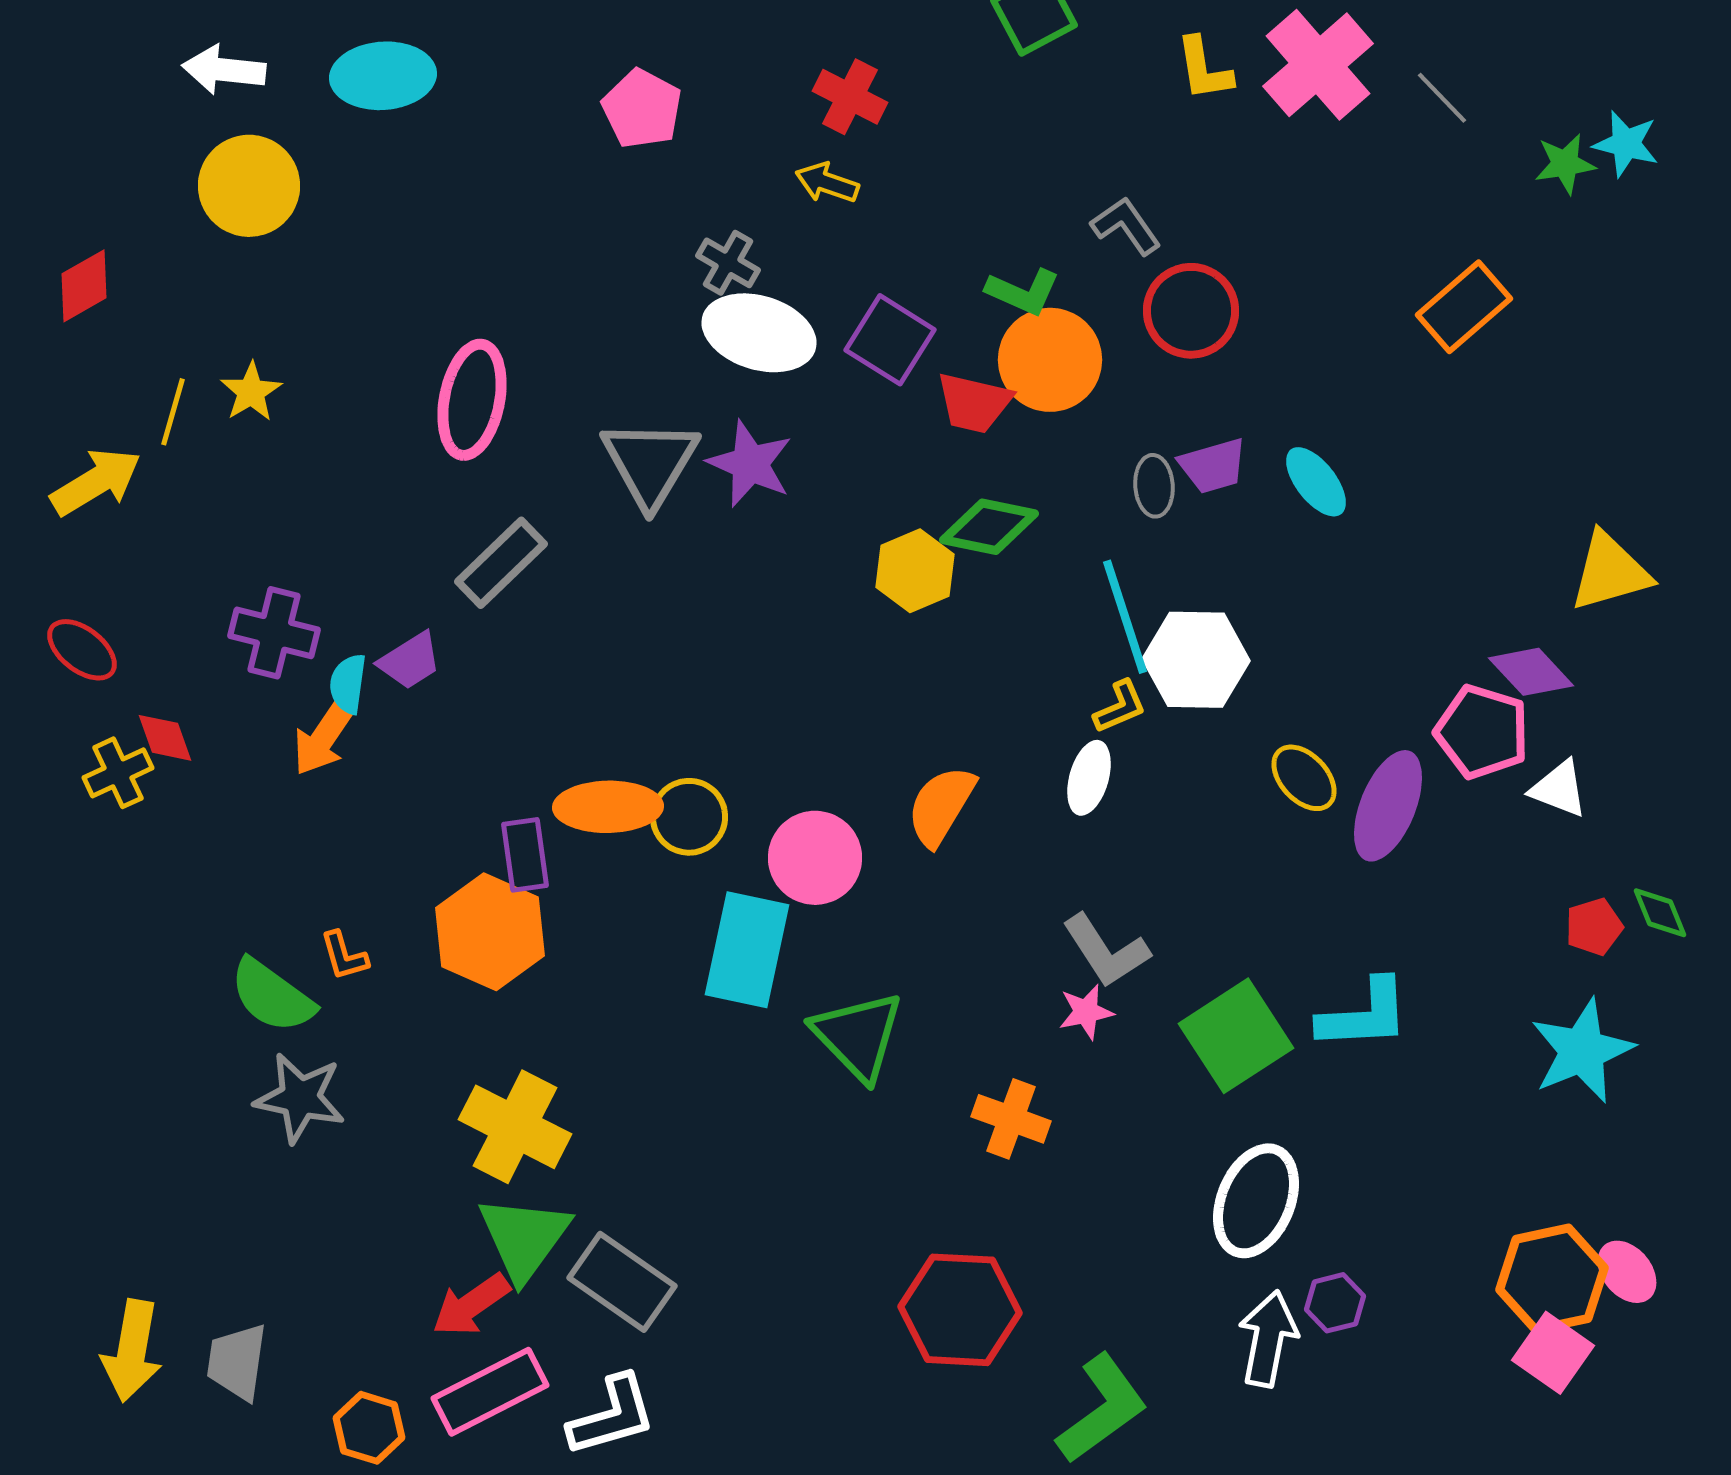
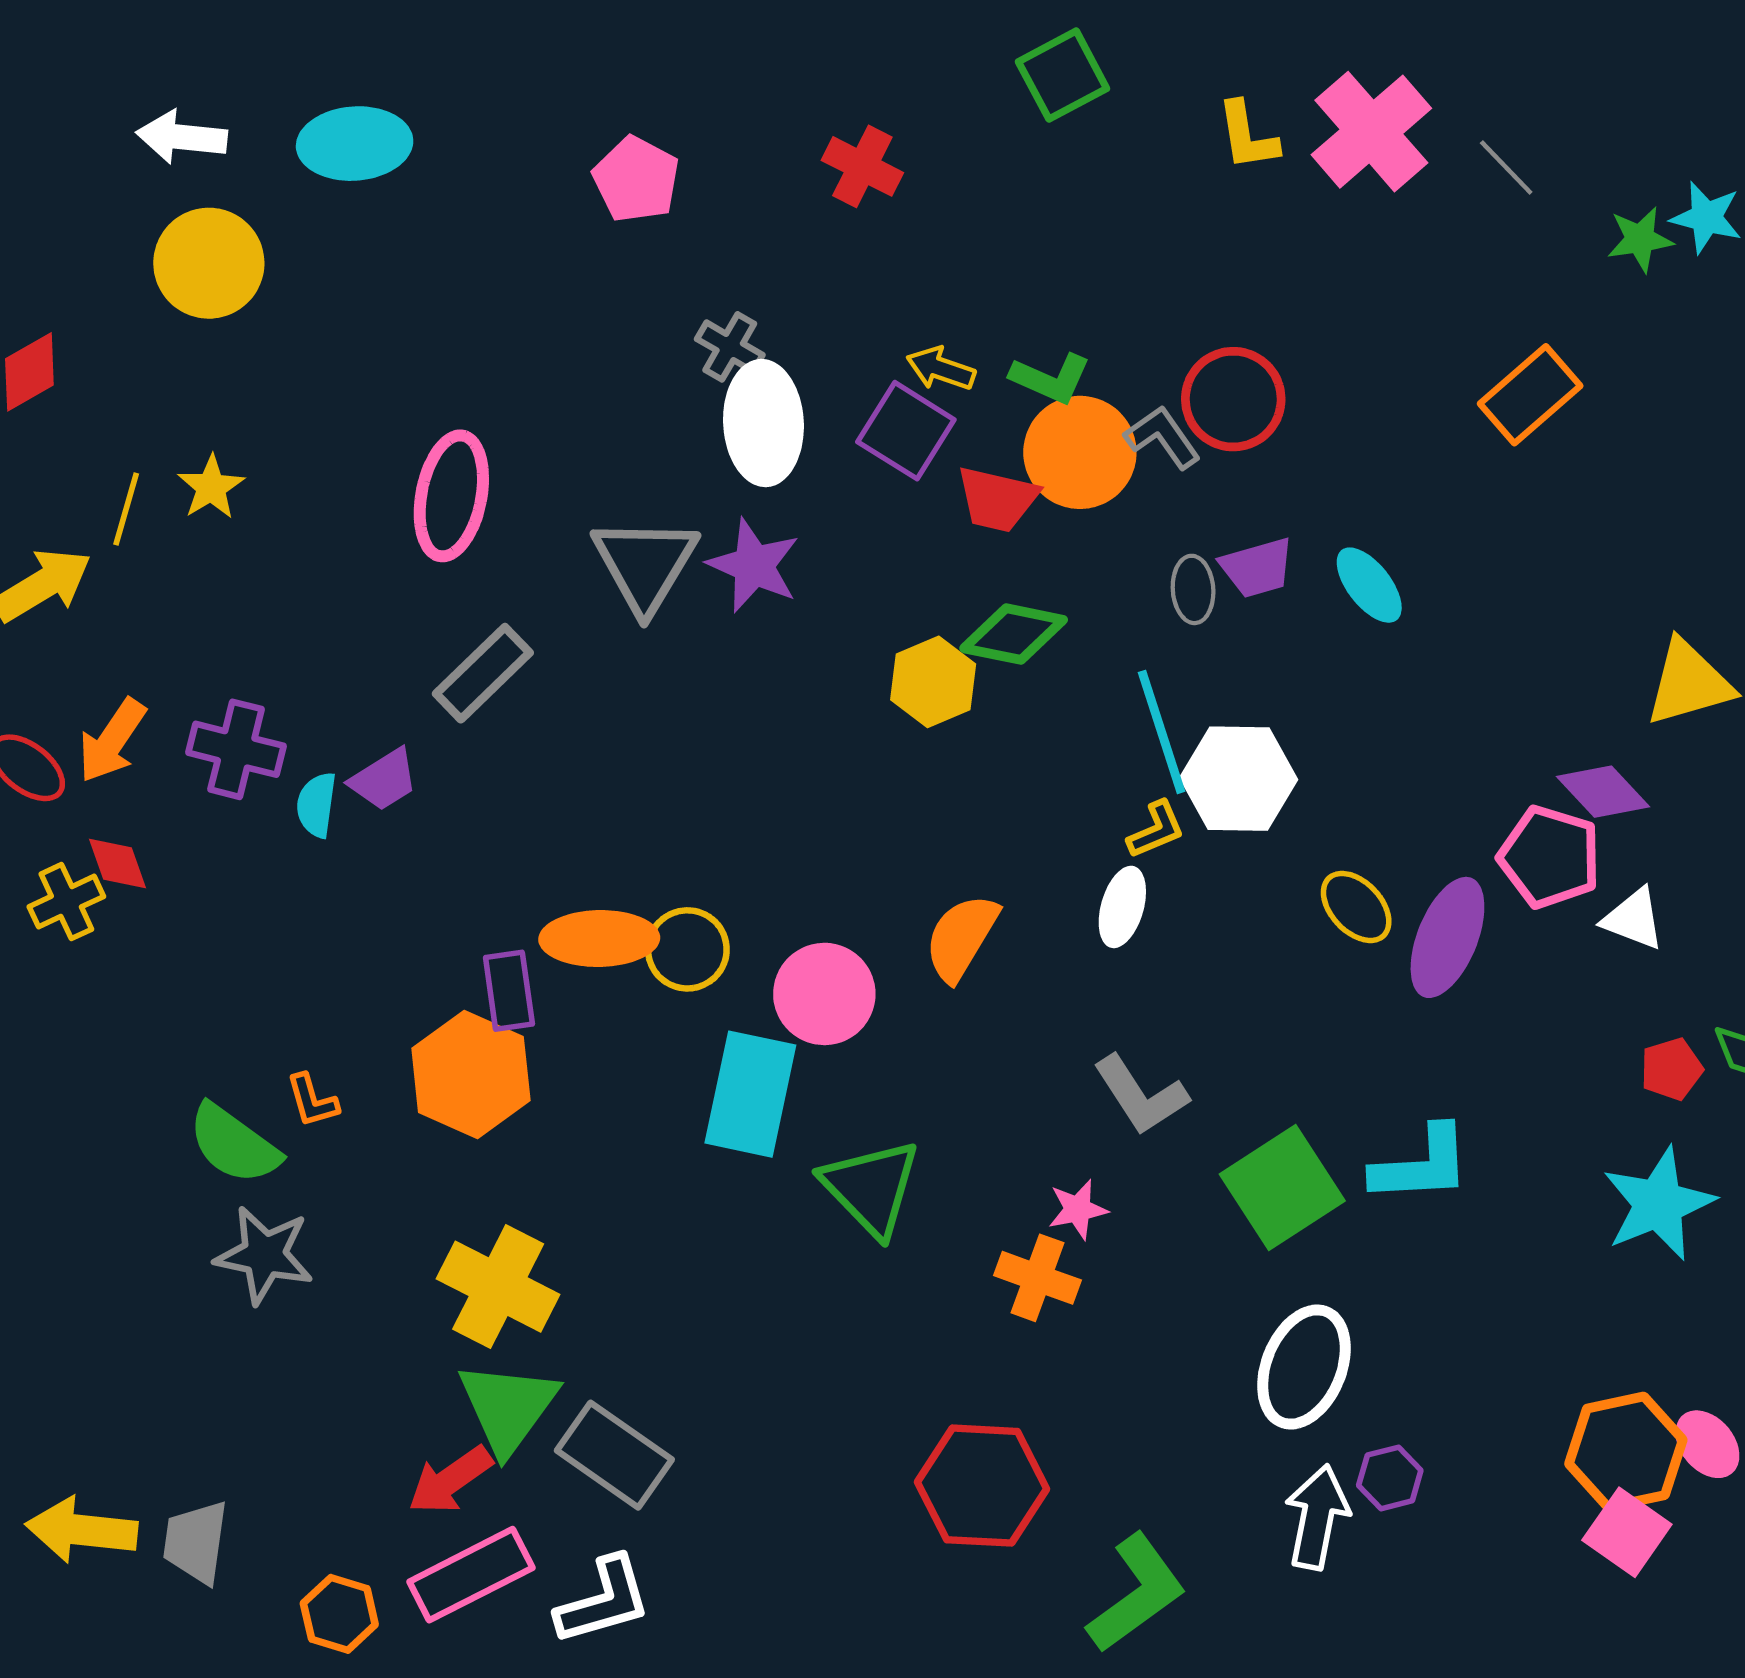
yellow arrow: (827, 183) -> (941, 369), moved
gray L-shape: (1126, 226) -> (1163, 437), moved
white ellipse: (759, 333) -> (763, 423), turned 70
orange arrow: (324, 737) -> (112, 741), moved
pink star: (1086, 1012) -> (1078, 1209), moved
yellow arrow: (132, 1351) -> (82, 1530), turned 86

